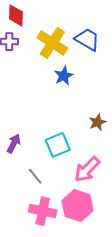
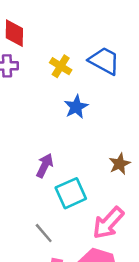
yellow cross: (52, 43) -> (61, 66), size x0.6
purple arrow: (14, 143) -> (45, 166), moved

